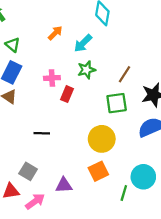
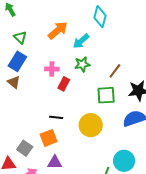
orange arrow: (55, 33) -> (58, 30), size x1.5
black line: (42, 133) -> (56, 117), moved
orange square: (98, 171) -> (49, 138), moved

